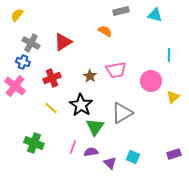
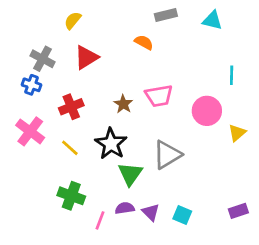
yellow semicircle: (17, 15) -> (73, 20), moved
pink cross: (15, 86) -> (30, 131), moved
green cross: (34, 143) -> (71, 196), moved
pink line: (73, 147) -> (100, 220), moved
purple triangle: (110, 163) -> (151, 212), moved

